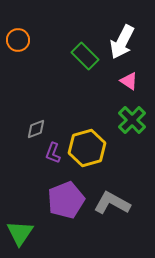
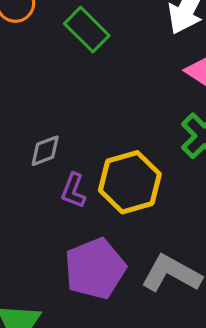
green rectangle: (85, 56) -> (87, 30), moved

